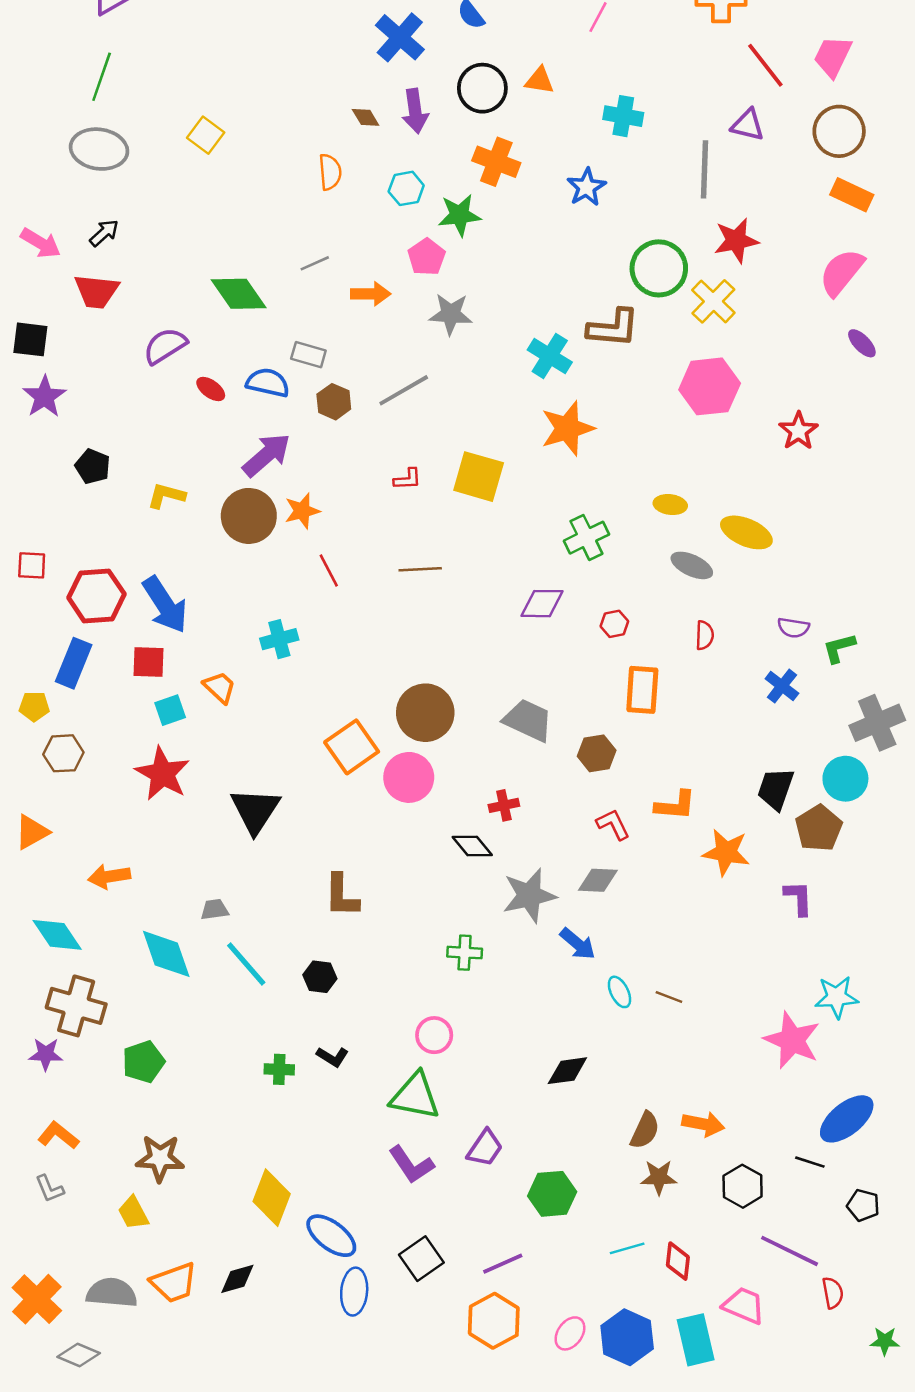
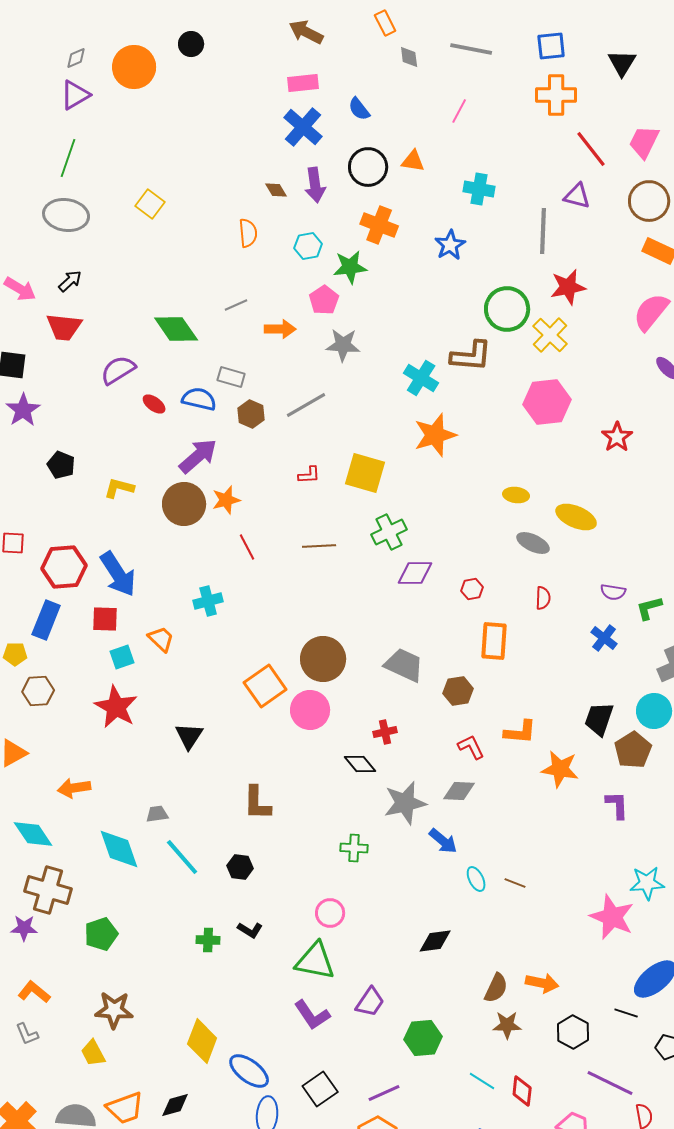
green cross: (586, 538) -> (389, 532), moved
black triangle: (255, 810) -> (189, 736), size x0.7
cyan line: (627, 1248) -> (482, 1081), turned 48

